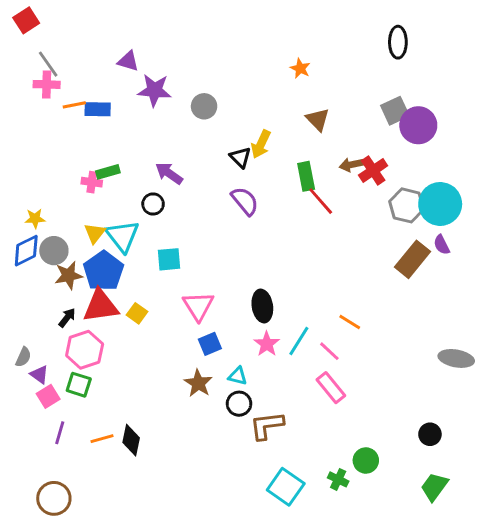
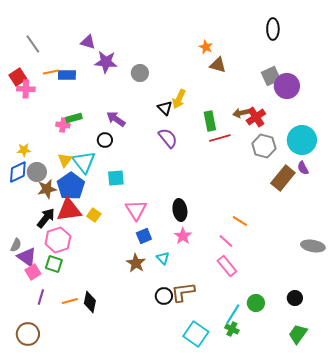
red square: (26, 20) -> (18, 77), moved
pink cross: (47, 84) -> (26, 89), moved
brown triangle: (318, 119) -> (218, 65), moved, turned -30
red line: (321, 201) -> (220, 138), turned -65
gray hexagon: (407, 205) -> (264, 146), moved
black arrow: (67, 318) -> (46, 218), size x1.5
cyan line: (299, 341) -> (233, 314), moved
purple triangle: (39, 374) -> (27, 257), size x1.5
cyan triangle: (238, 376) -> (163, 258), turned 32
black circle: (239, 404) -> (164, 296), moved
green circle: (366, 460) -> (256, 303), moved
brown circle: (54, 498) -> (28, 334), moved

